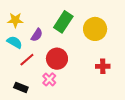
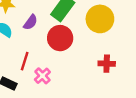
red circle: (57, 59) -> (60, 38), moved
red line: (27, 60) -> (25, 61), moved, turned -35

